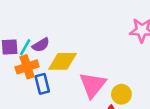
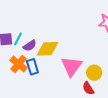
purple semicircle: (41, 45) -> (30, 46), moved
orange cross: (27, 67) -> (19, 64), moved, turned -30

